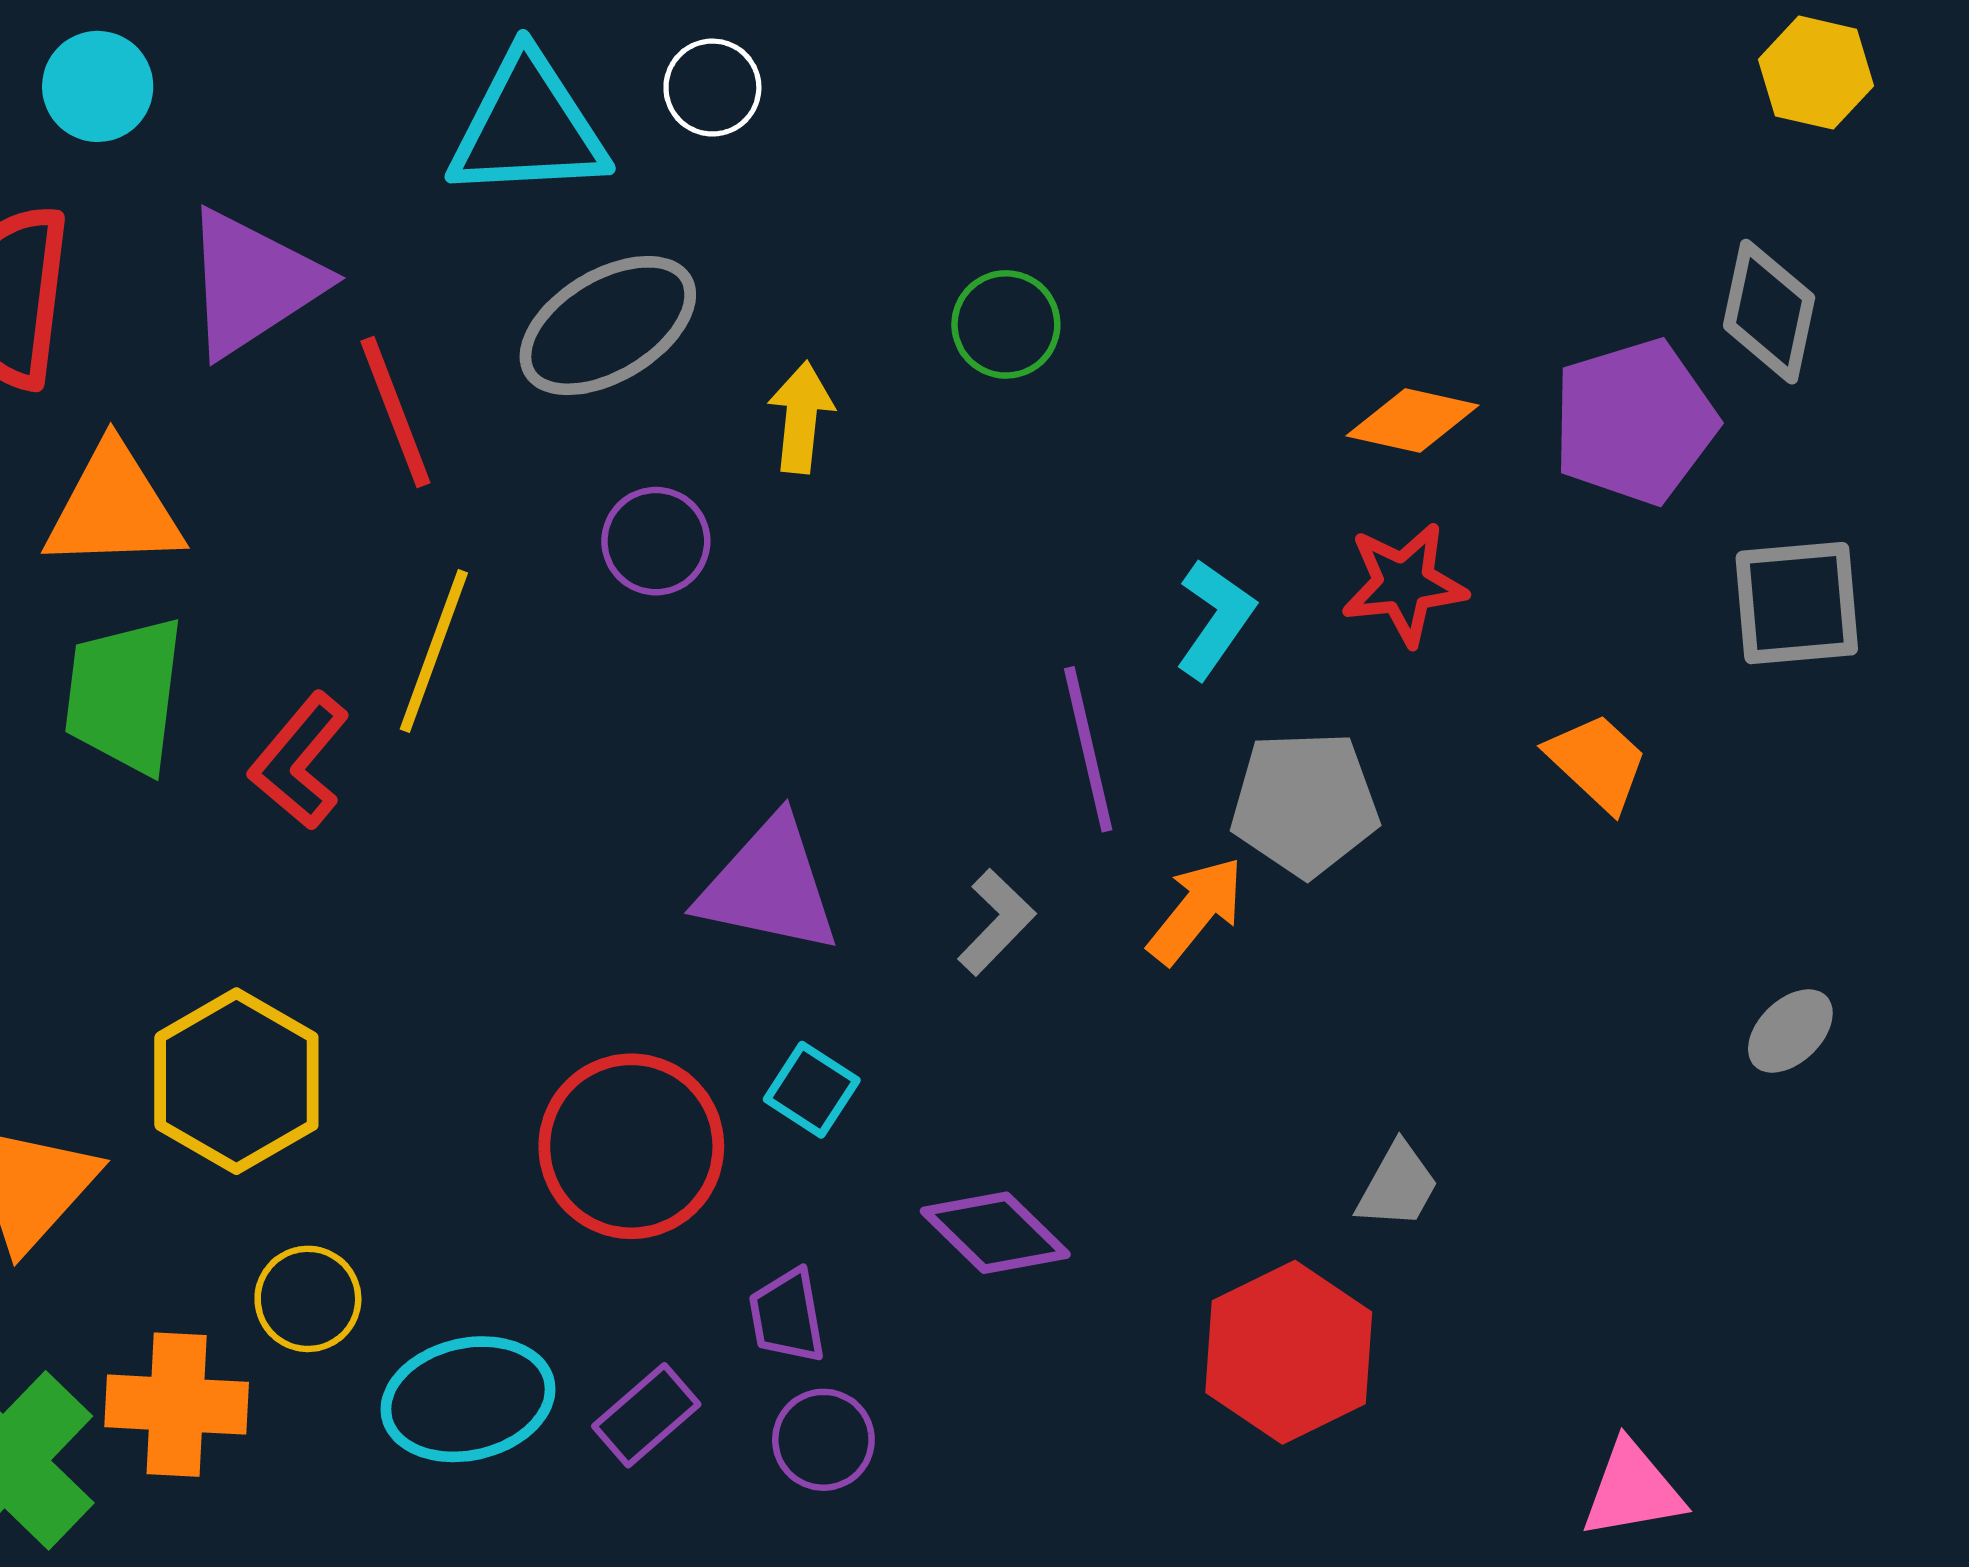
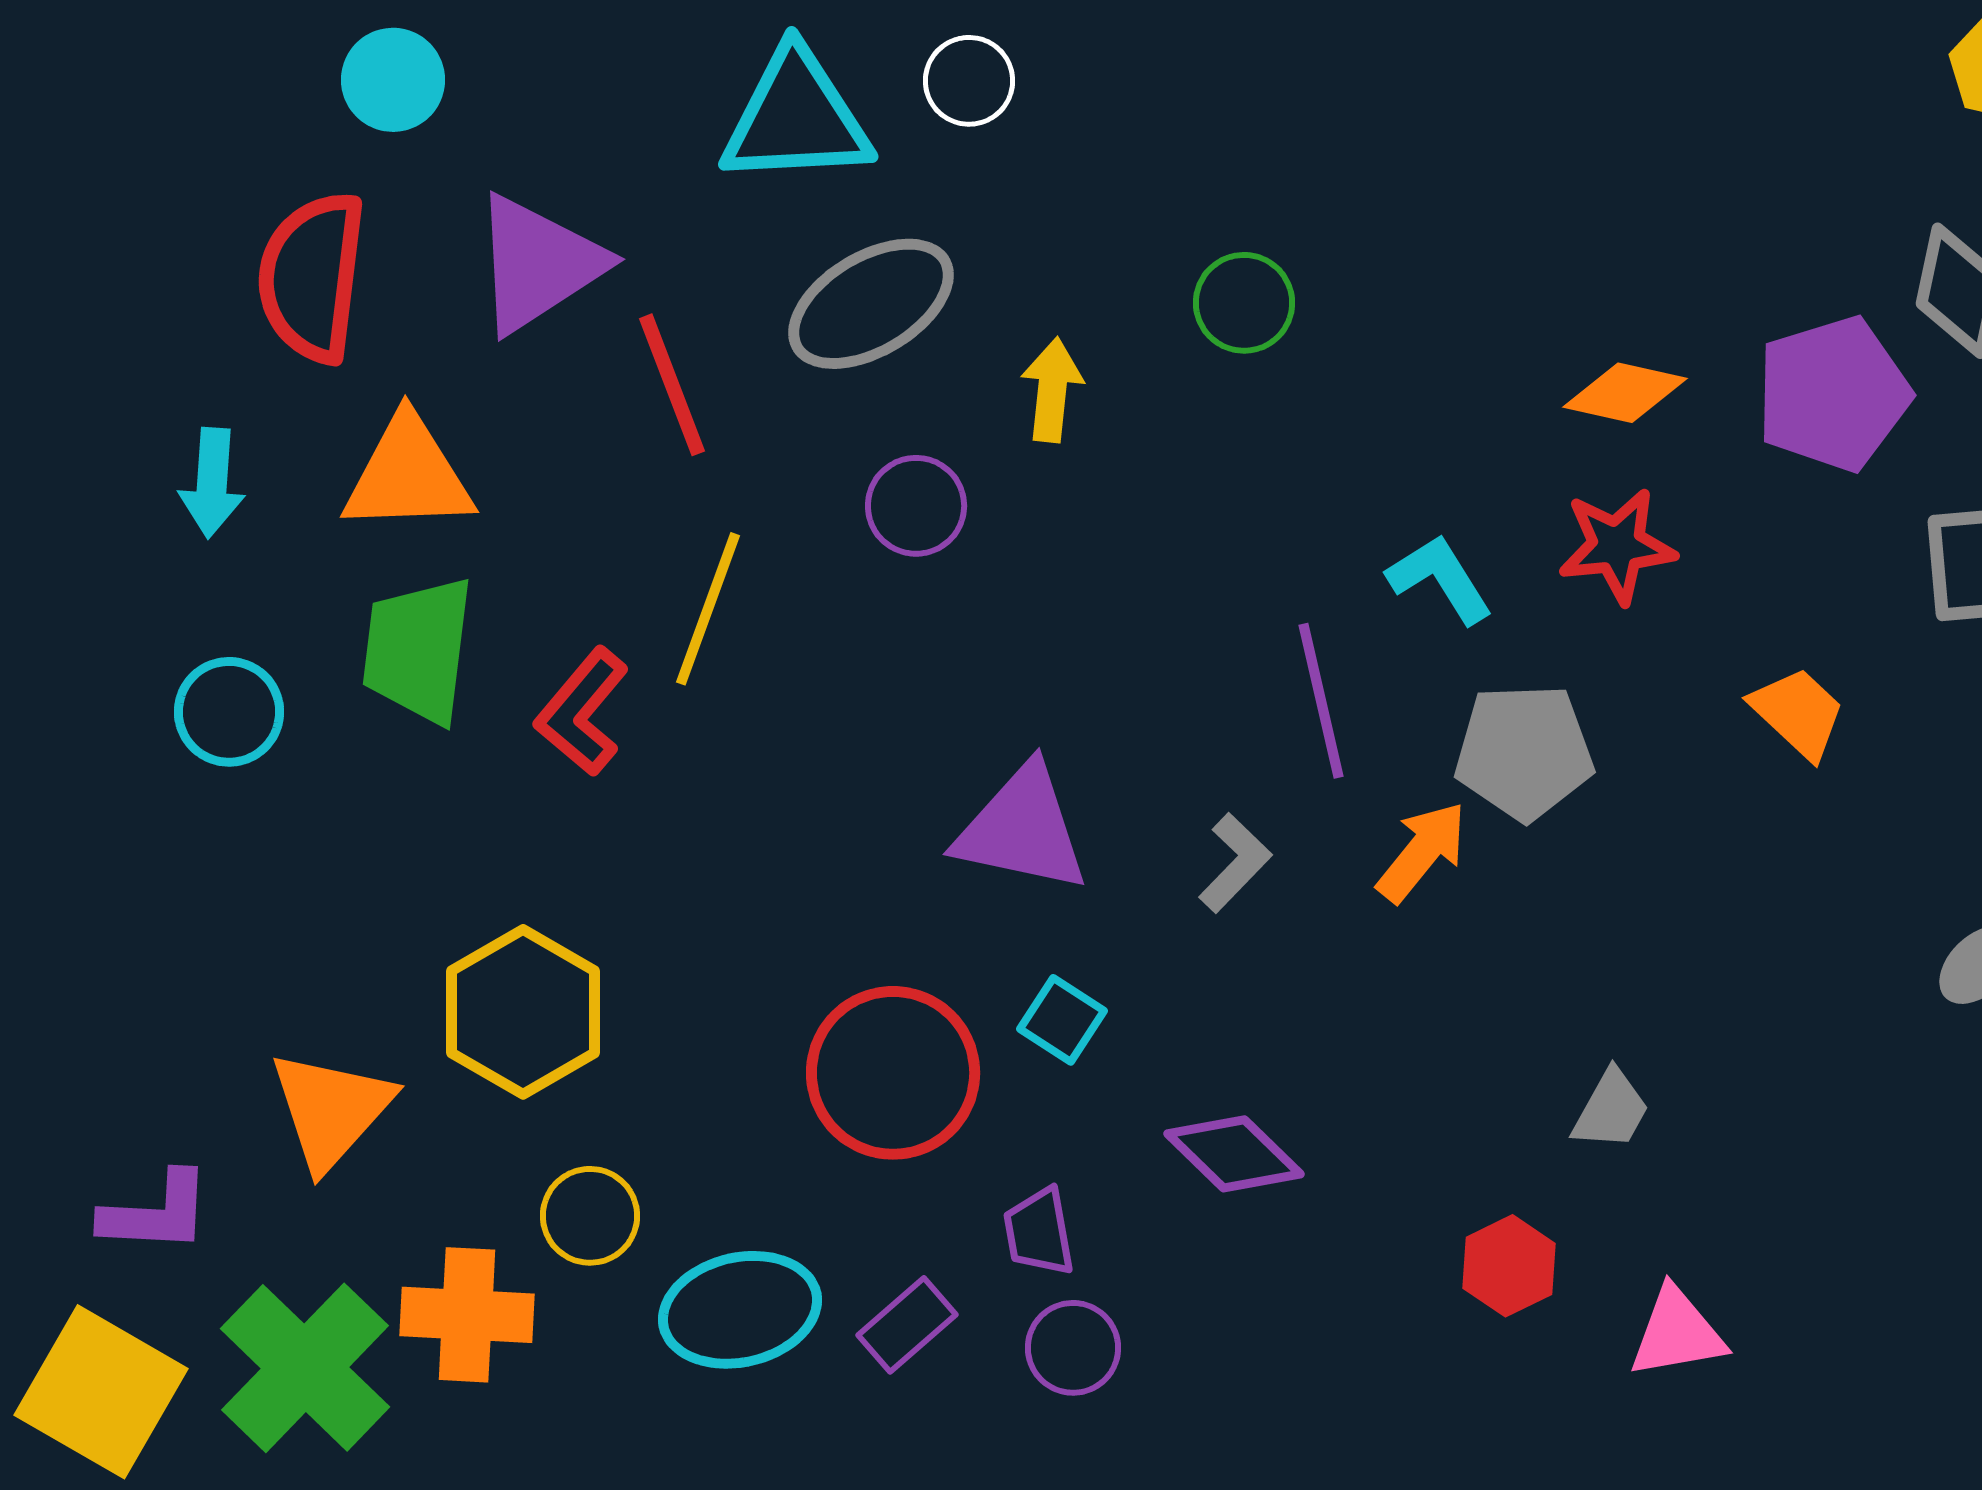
cyan L-shape: (1215, 619) -> (1440, 579), turned -67
red hexagon: (1289, 1352) -> (1509, 1266), size x0.6
pink triangle: (1632, 1490) -> (1677, 1333), moved

